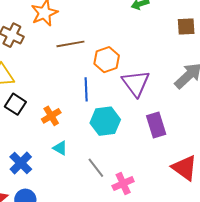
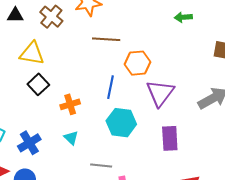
gray line: (96, 168) -> (101, 165), turned -60

